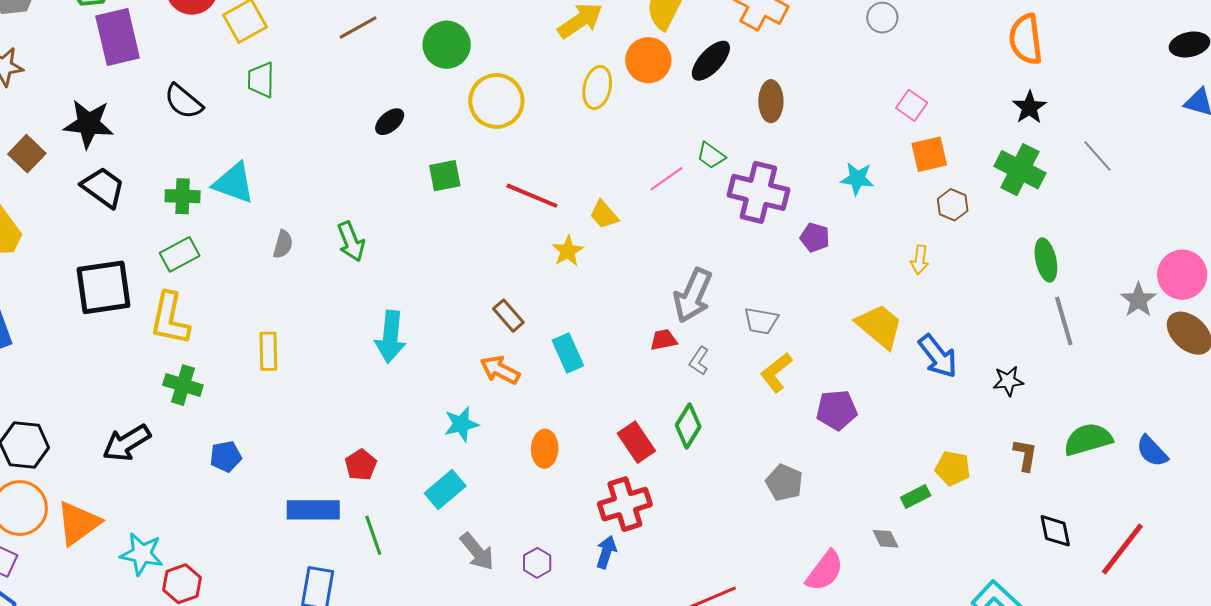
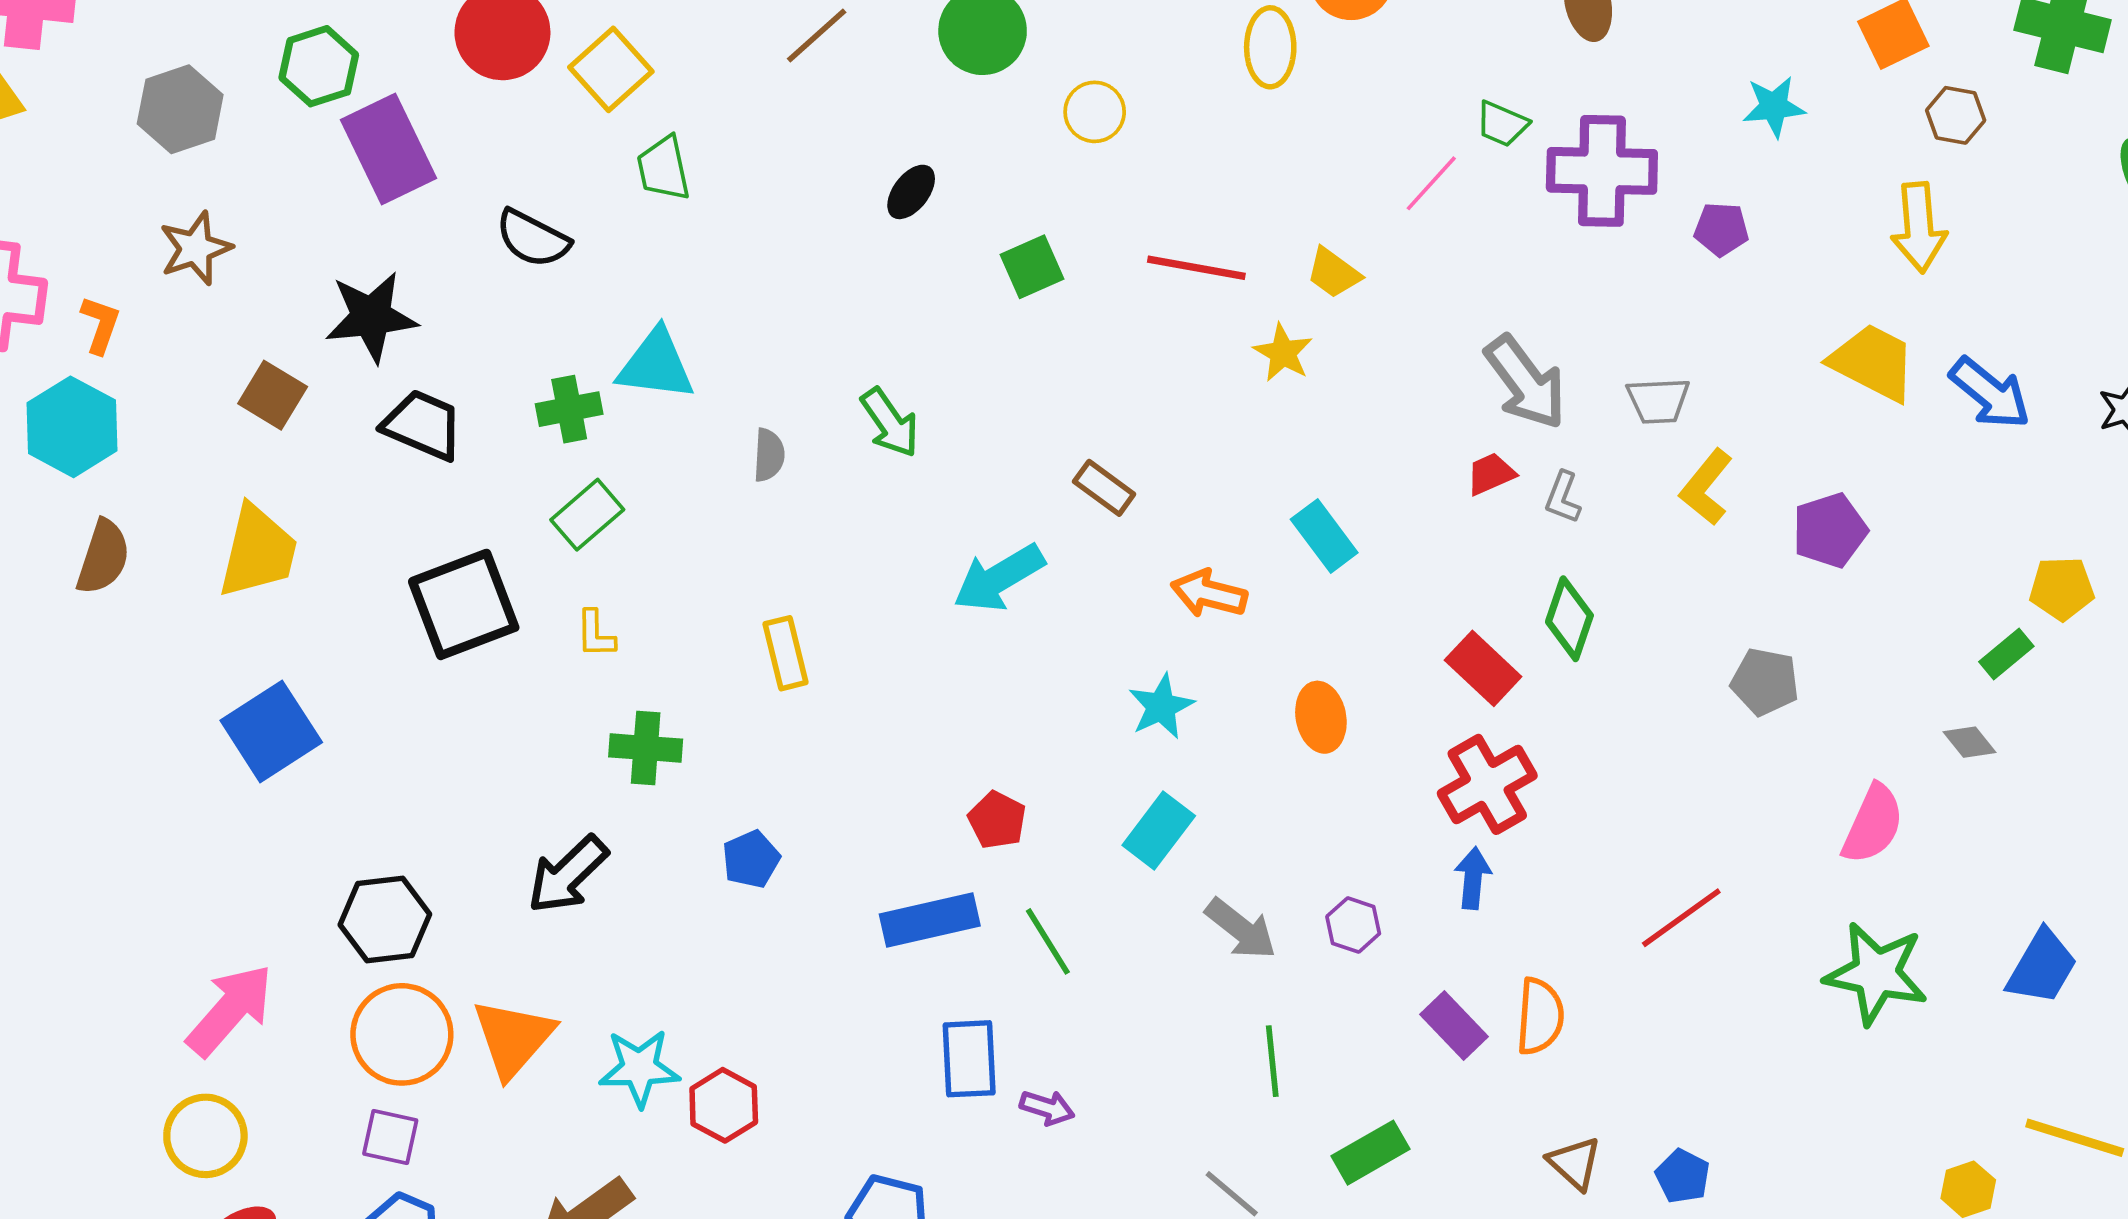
yellow circle: (496, 101) -> (1095, 112), size x0.6
yellow arrow: (920, 260) -> (1919, 227), size x1.6
gray arrow: (693, 295) -> (1526, 382), turned -48
brown rectangle: (508, 316) -> (1104, 488), moved
yellow L-shape: (170, 319) -> (595, 634), size x0.5
cyan arrow: (390, 337) -> (999, 578), turned 66

